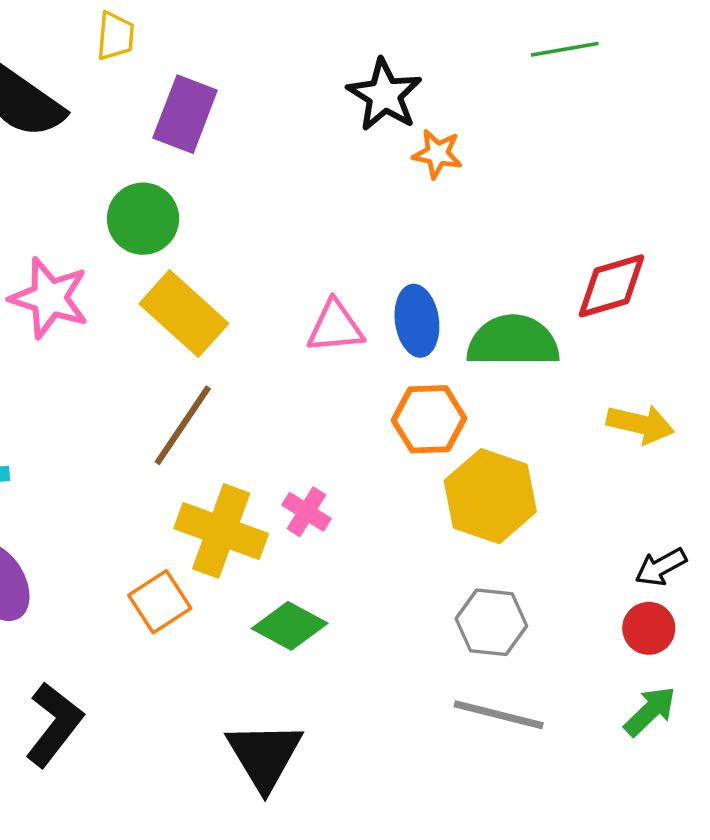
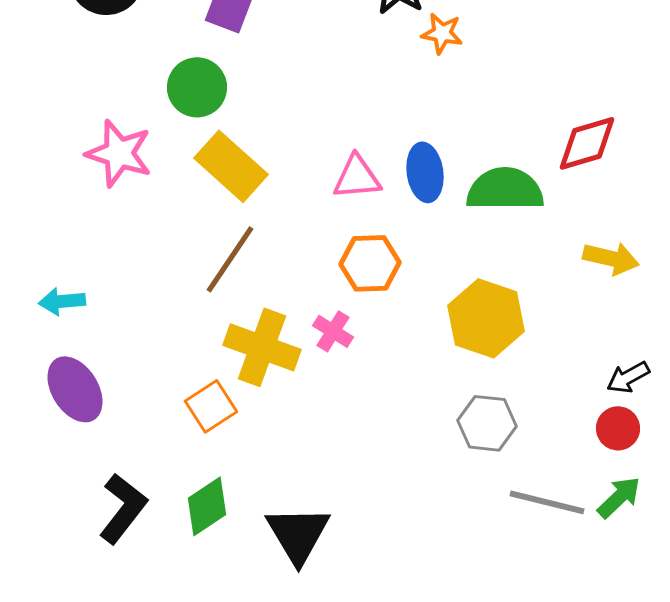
orange hexagon: (429, 419) -> (370, 263), moved
green diamond: (290, 626) -> (207, 506), moved, turned -62
gray line: (499, 715) -> (547, 502), moved

